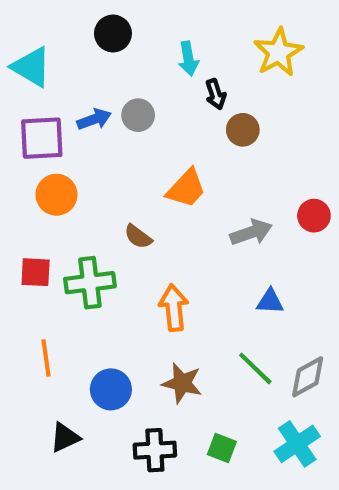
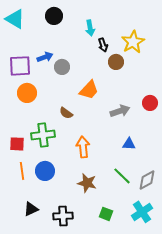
yellow star: (278, 52) -> (133, 42), moved
cyan triangle: (31, 67) -> (15, 19), moved
gray circle: (138, 115) -> (62, 67), moved
red square: (36, 272) -> (17, 144), moved
blue circle: (111, 389) -> (45, 171), moved
black cross: (155, 450) -> (63, 216), moved

